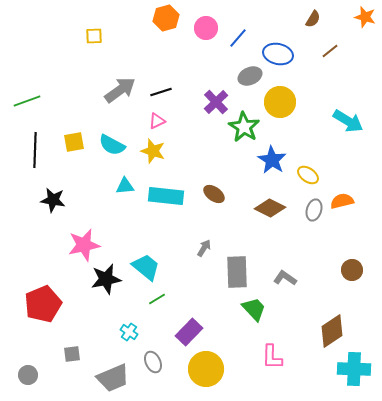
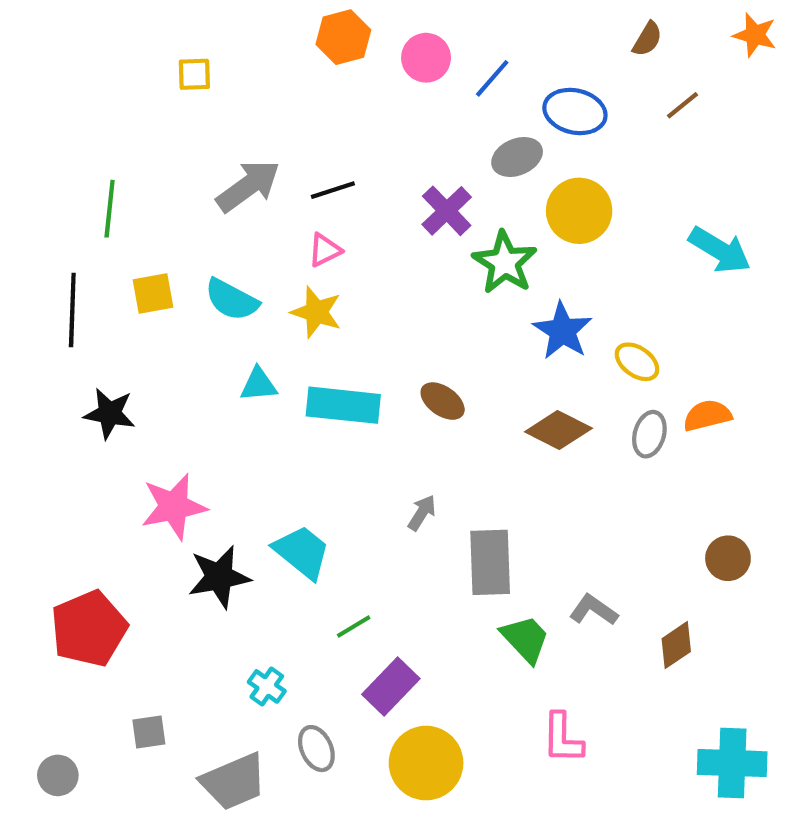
green line: (27, 101) -> (110, 209), moved, turned -64
gray L-shape: (285, 278) -> (594, 610), moved
green line: (157, 299) -> (354, 627), moved
brown diamond: (332, 331) -> (676, 645), moved, size x0.7

